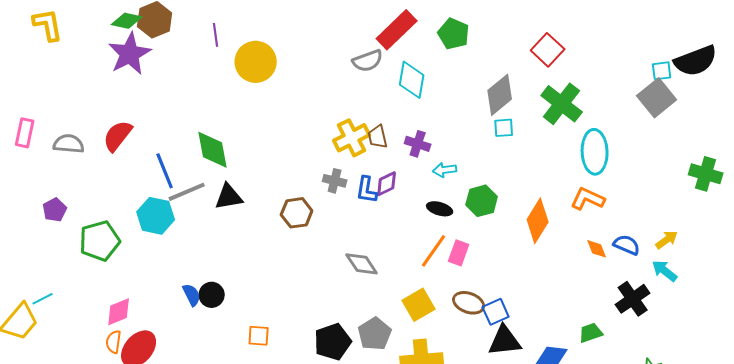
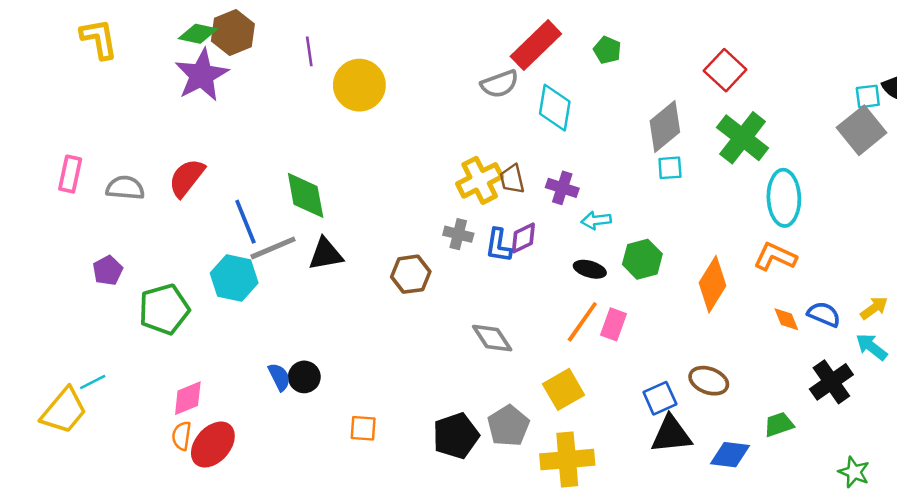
green pentagon: (454, 34) -> (607, 50), size x0.7
brown ellipse: (469, 303) -> (709, 381), moved

